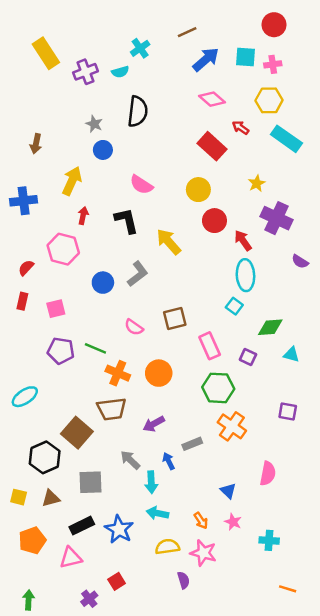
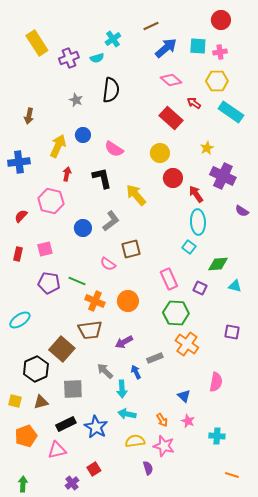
blue circle: (103, 150) -> (83, 135), moved
red rectangle: (22, 301) -> (18, 254), moved
brown square: (175, 319) -> (131, 249), moved

